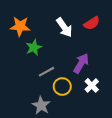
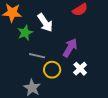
white arrow: (64, 27) -> (45, 23), moved
gray line: (46, 72) -> (37, 56), turned 42

